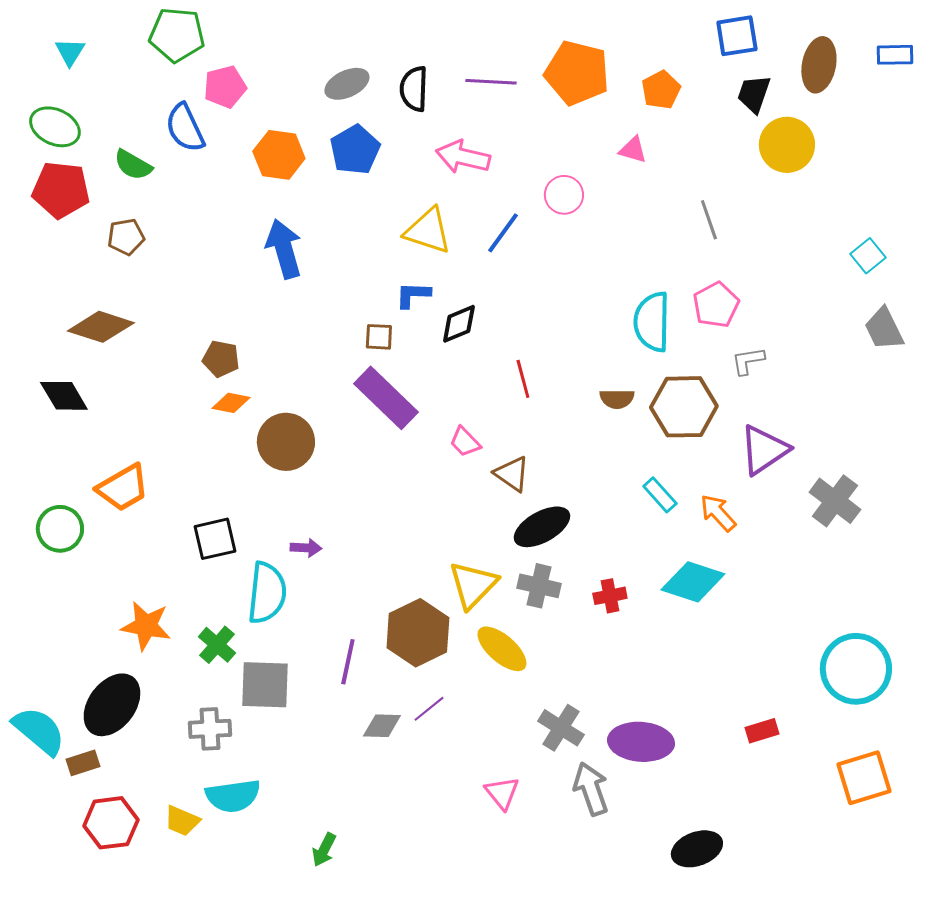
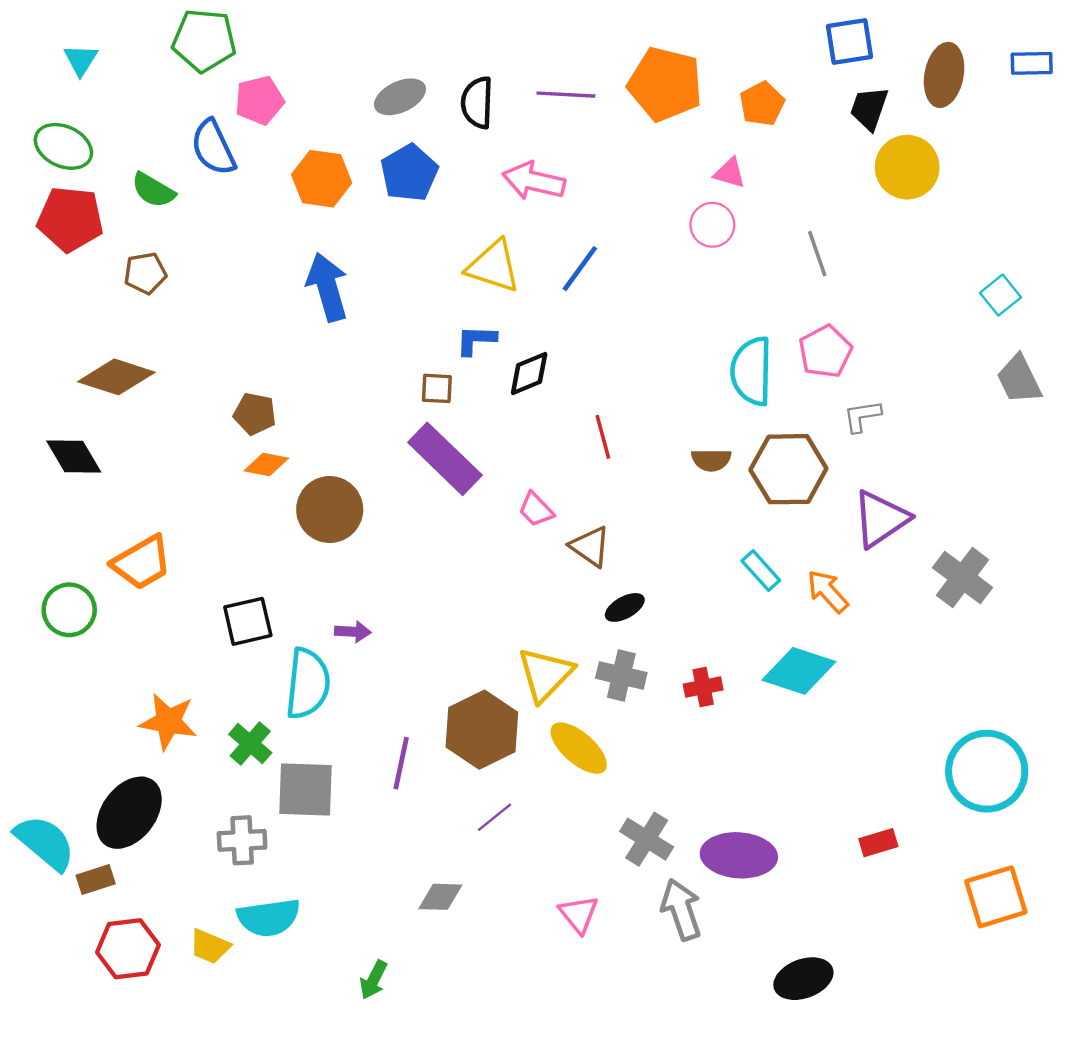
pink circle: (564, 195) -> (712, 225), moved
black ellipse: (542, 527) -> (625, 607), size x0.6
gray diamond: (382, 726) -> (440, 897), moved

